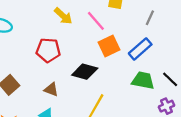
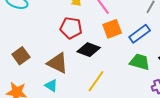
red pentagon: (48, 50) -> (71, 28), moved
brown triangle: (51, 90) -> (58, 63), size x1.6

